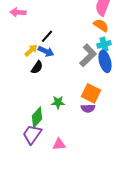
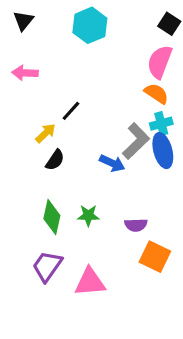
blue arrow: (46, 51) -> (112, 163), moved
orange square: (91, 93) -> (155, 257), moved
green diamond: (37, 117) -> (52, 217), moved, turned -30
pink triangle: (59, 144) -> (90, 282), size x1.5

